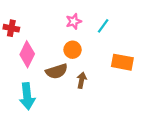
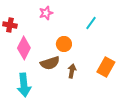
pink star: (74, 21) -> (46, 13), moved
orange rectangle: (122, 62) -> (106, 67), moved, turned -72

